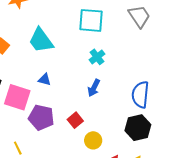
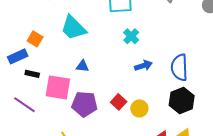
blue arrow: (94, 88) -> (143, 66), moved, turned -126
yellow circle: (93, 140) -> (139, 108), moved

